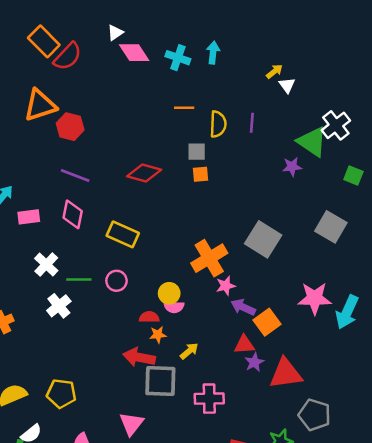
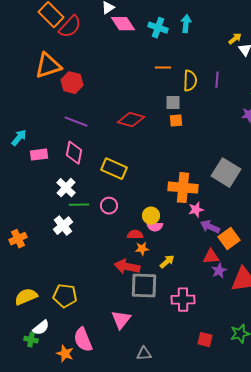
orange cross: (209, 258) -> (183, 188), turned 36
white cross: (46, 264) -> (66, 188), moved

